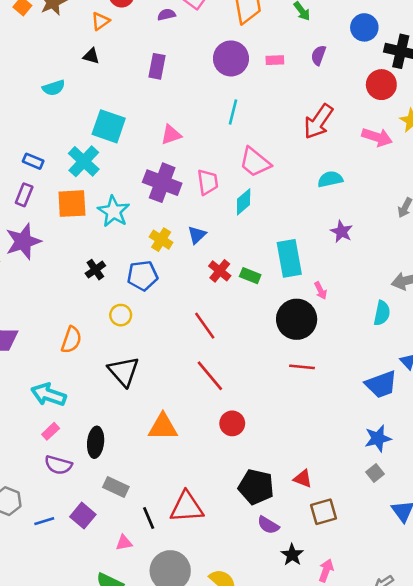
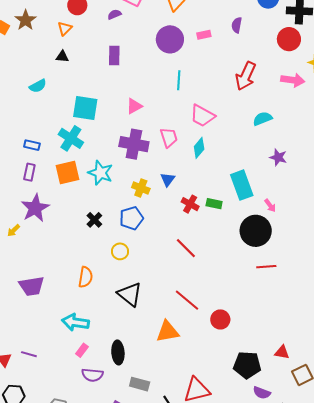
red line: (210, 376) -> (187, 300), moved

